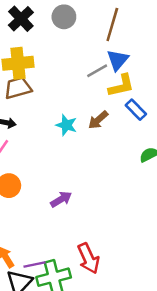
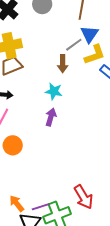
brown arrow: (98, 120) -> (63, 64), moved, turned -42
purple arrow: (61, 199) -> (51, 117), moved, turned -36

